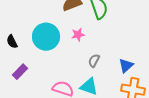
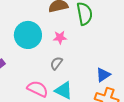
gray semicircle: (94, 61) -> (56, 63), moved

